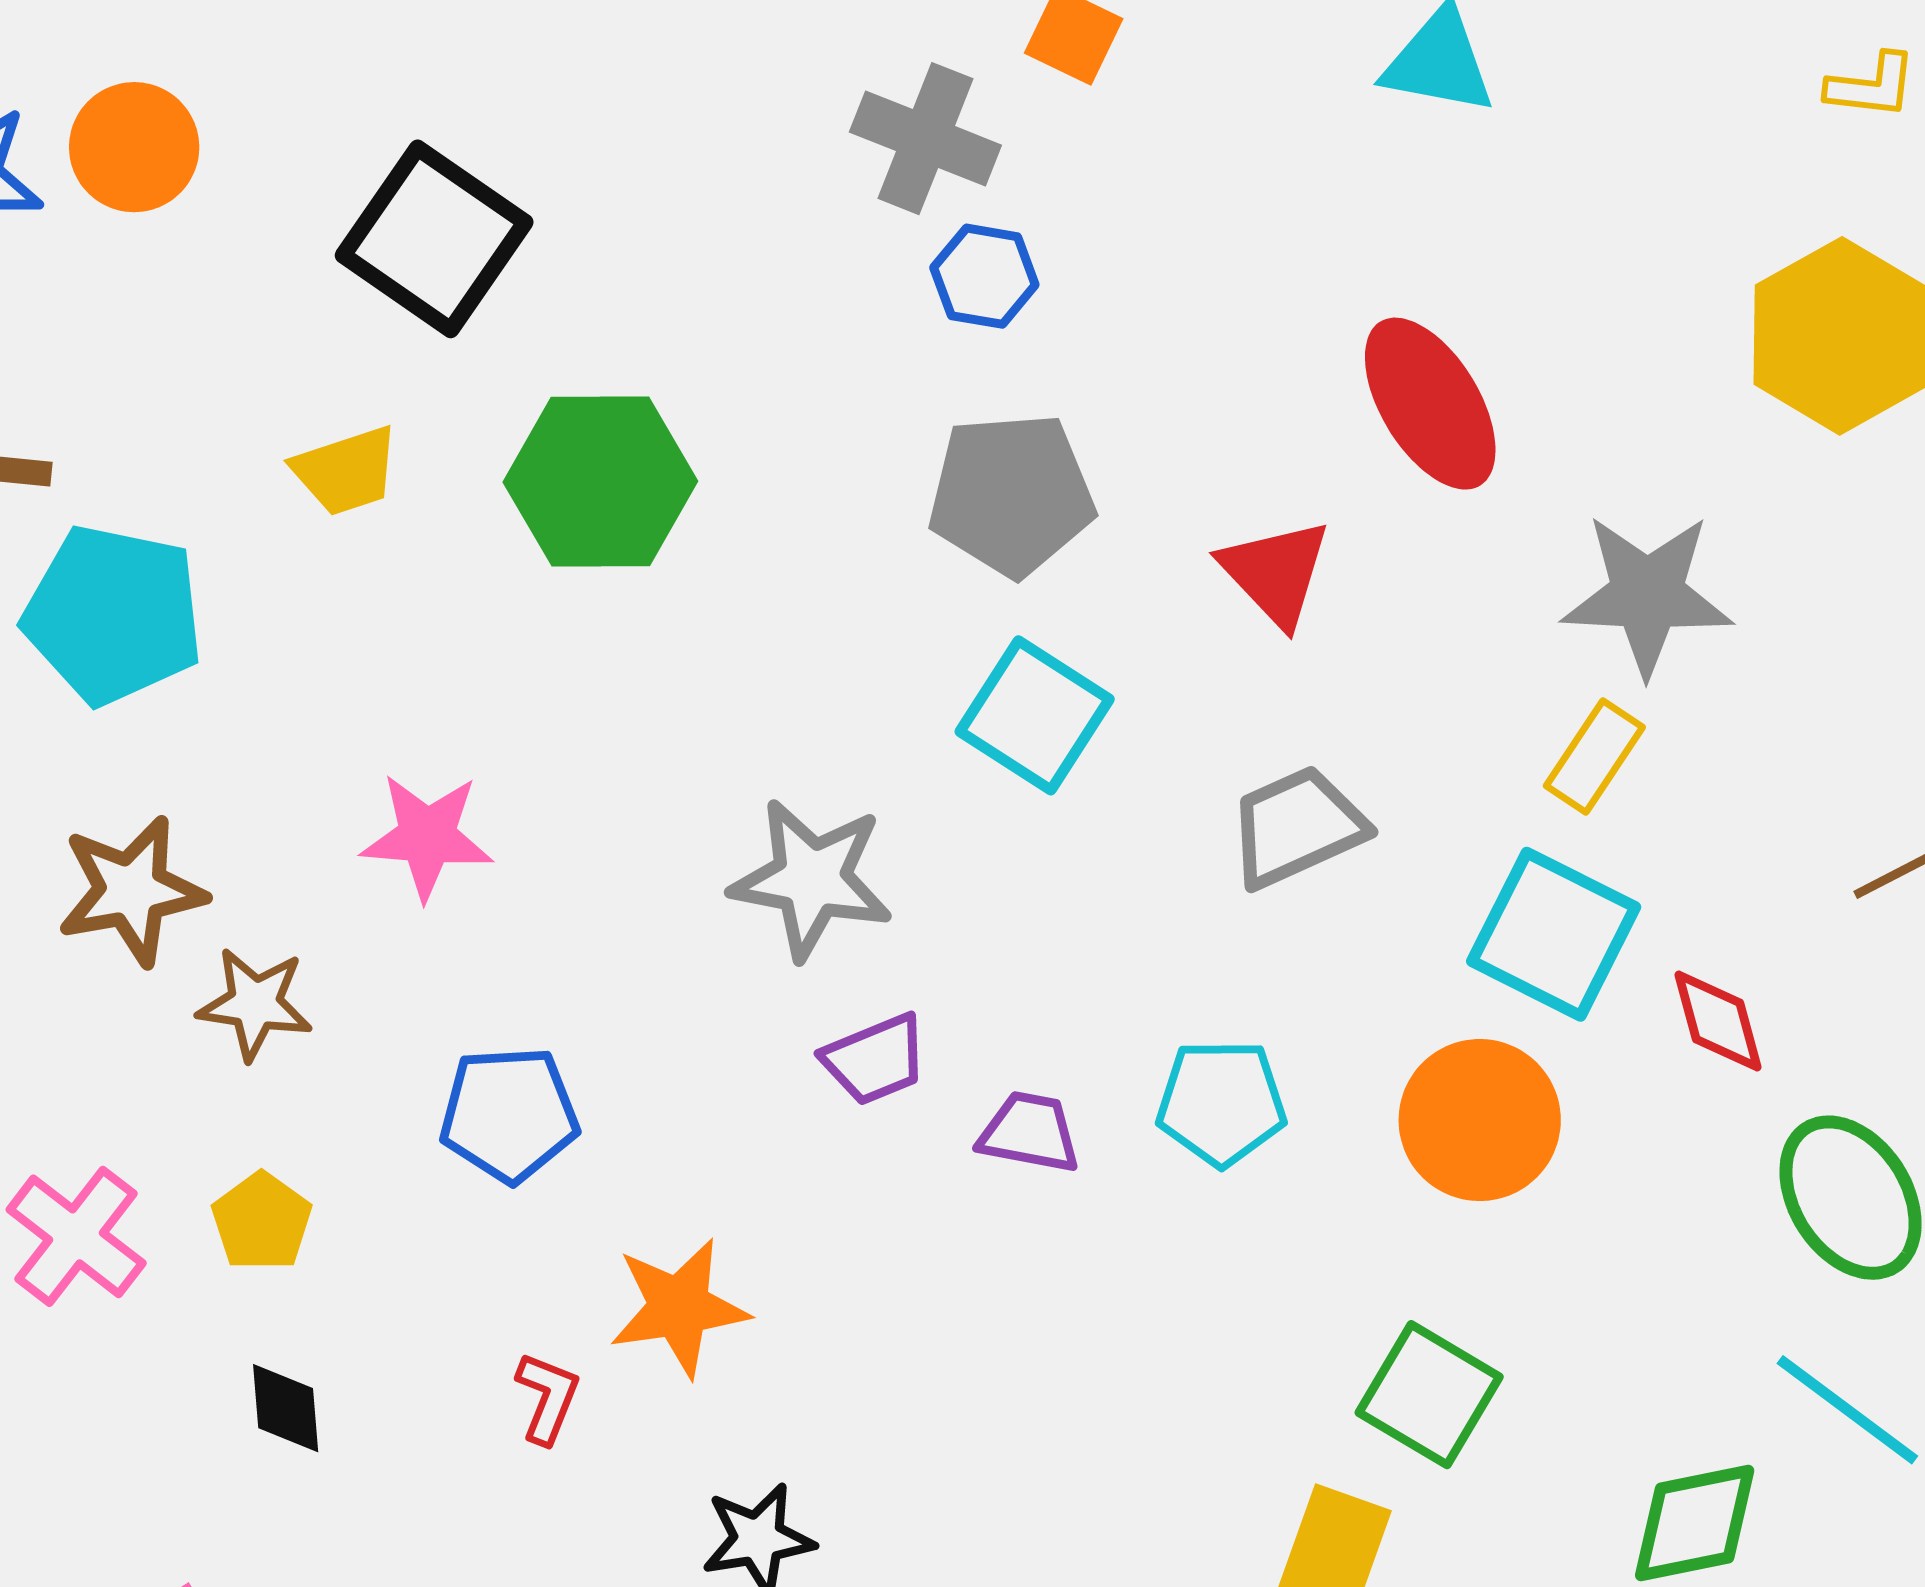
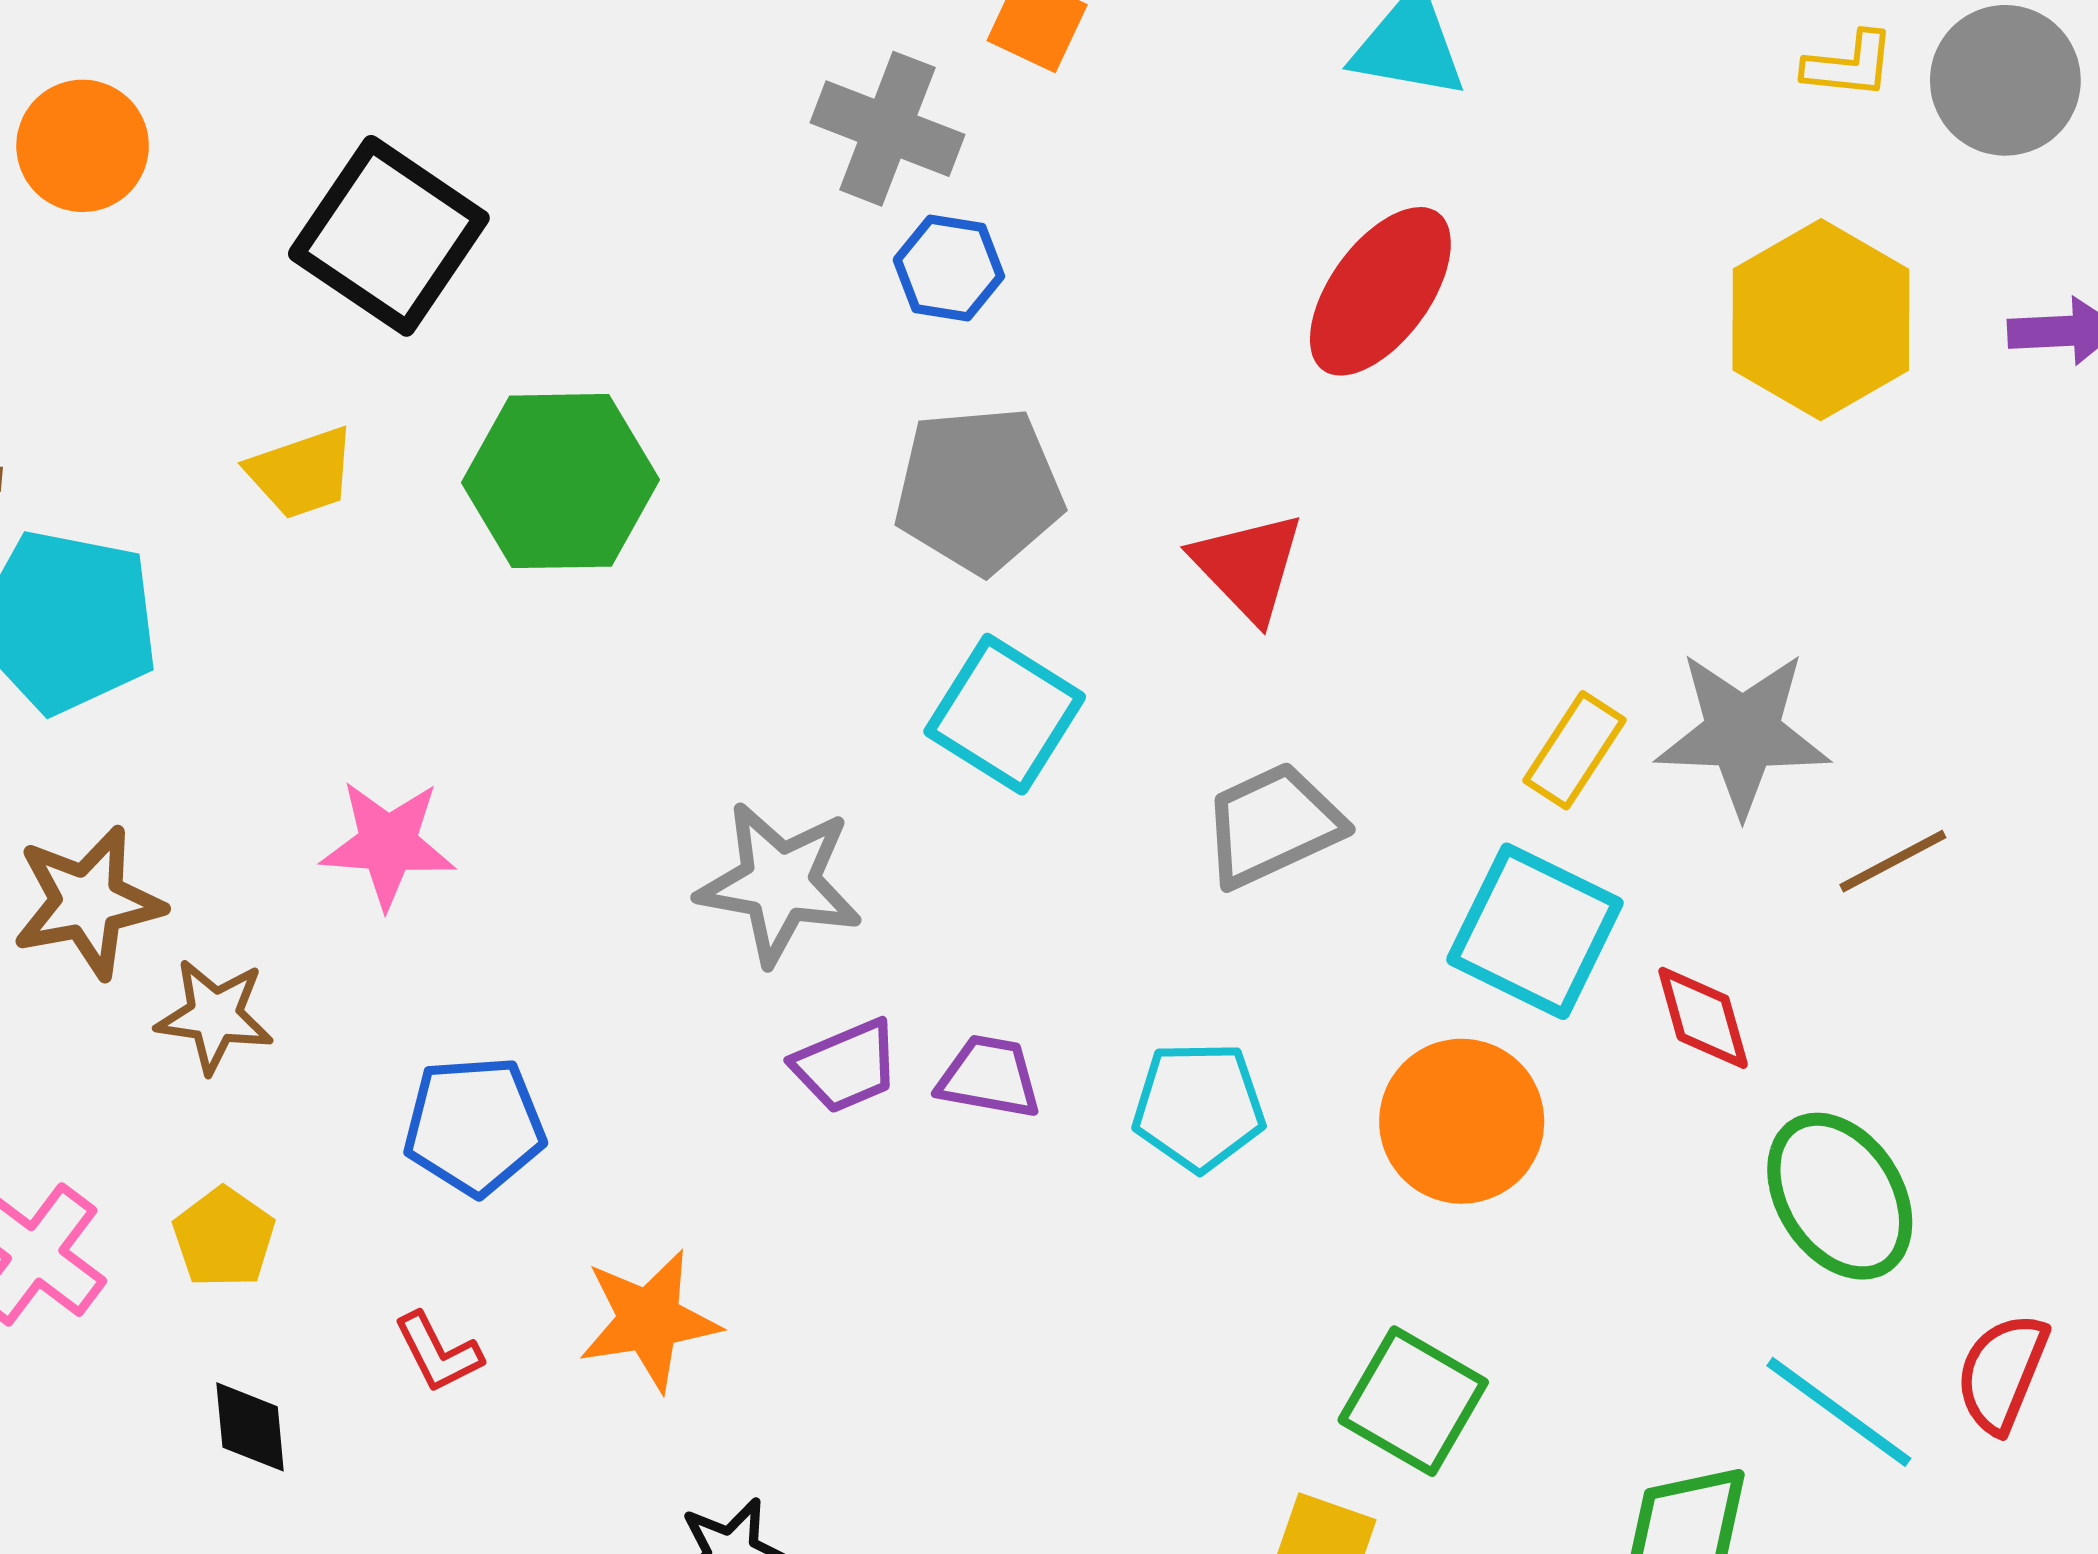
red ellipse: (1430, 404) -> (1380, 291), moved, turned 68
gray star: (1647, 595) -> (1743, 733), moved
purple trapezoid: (1030, 1132) -> (989, 1077), moved
red L-shape: (547, 1398) -> (438, 1353), moved, turned 132

